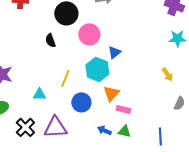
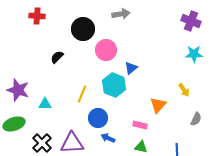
black semicircle: (50, 40) -> (57, 57), moved, turned 64
orange triangle: (111, 93) -> (158, 105), moved
cyan triangle: (39, 94) -> (45, 104), moved
blue arrow: (104, 130) -> (108, 138), moved

